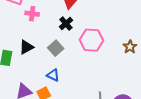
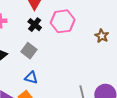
pink hexagon: (91, 40) -> (63, 21), moved

